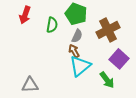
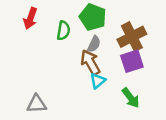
brown arrow: (74, 51) -> (90, 62), size x1.5
purple square: (119, 59) -> (132, 61), moved, turned 30
cyan triangle: (80, 66) -> (98, 81), size x0.6

